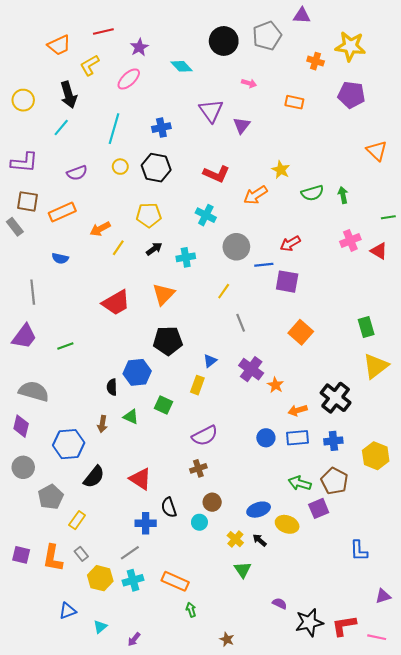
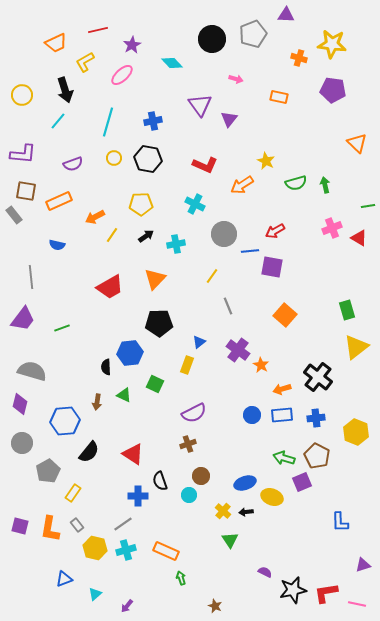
black arrow: (260, 540) -> (246, 512), turned -48

